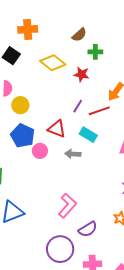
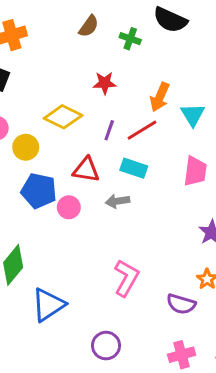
green cross: (95, 52) -> (130, 39), moved, turned 32
yellow diamond: (53, 63) -> (63, 117), moved
purple semicircle: (88, 229) -> (181, 304), moved, turned 60
purple circle: (60, 249) -> (106, 346), moved, size x0.7

